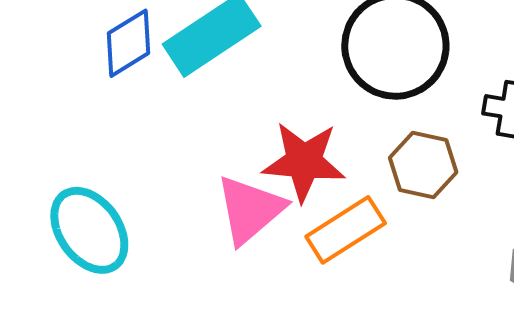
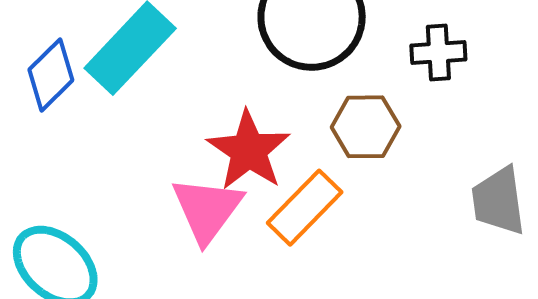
red star: (304, 162) -> (249, 150), turned -30

